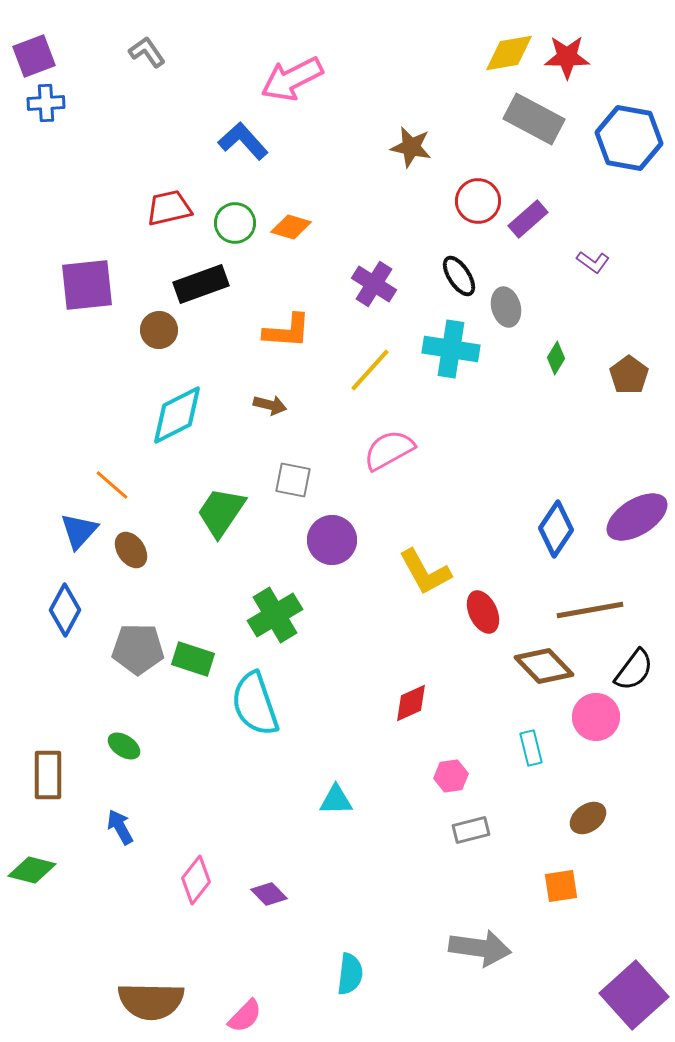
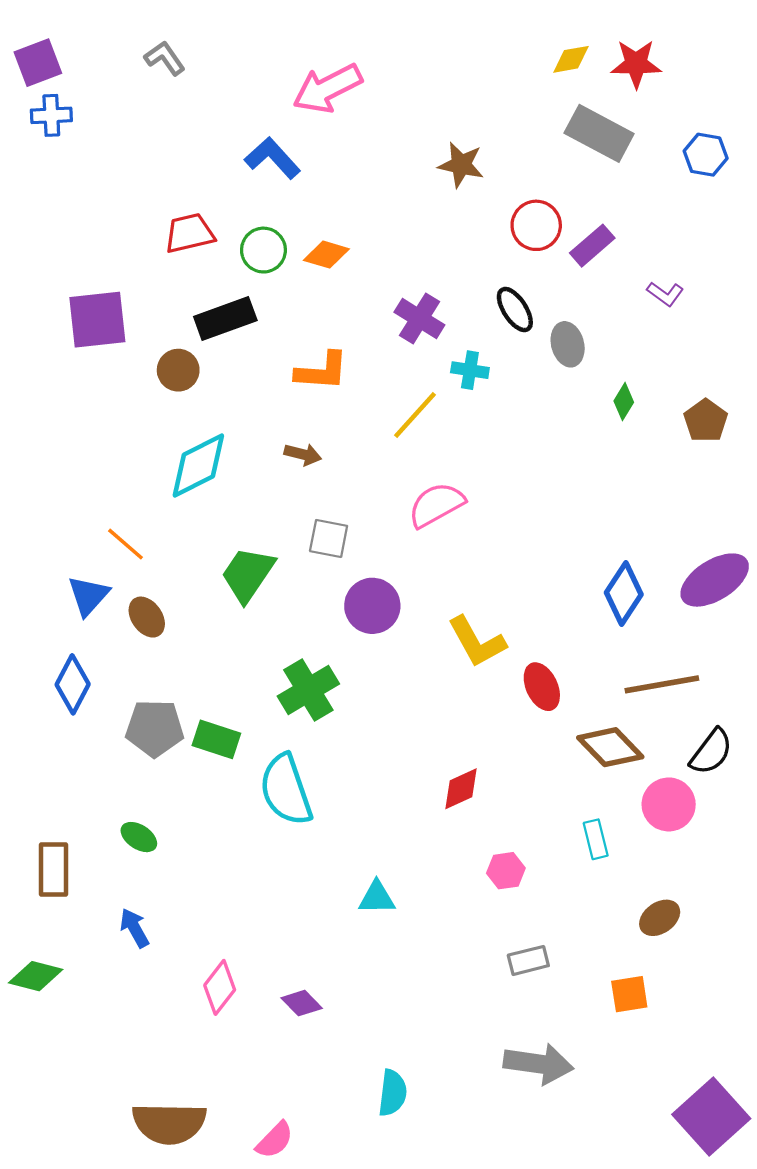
yellow diamond: (509, 53) -> (571, 59), size x0.7
blue hexagon: (629, 138) -> (706, 155), size x0.6
cyan cross: (451, 349) -> (470, 370), moved, size x0.6
gray rectangle: (471, 830) -> (528, 960), moved

